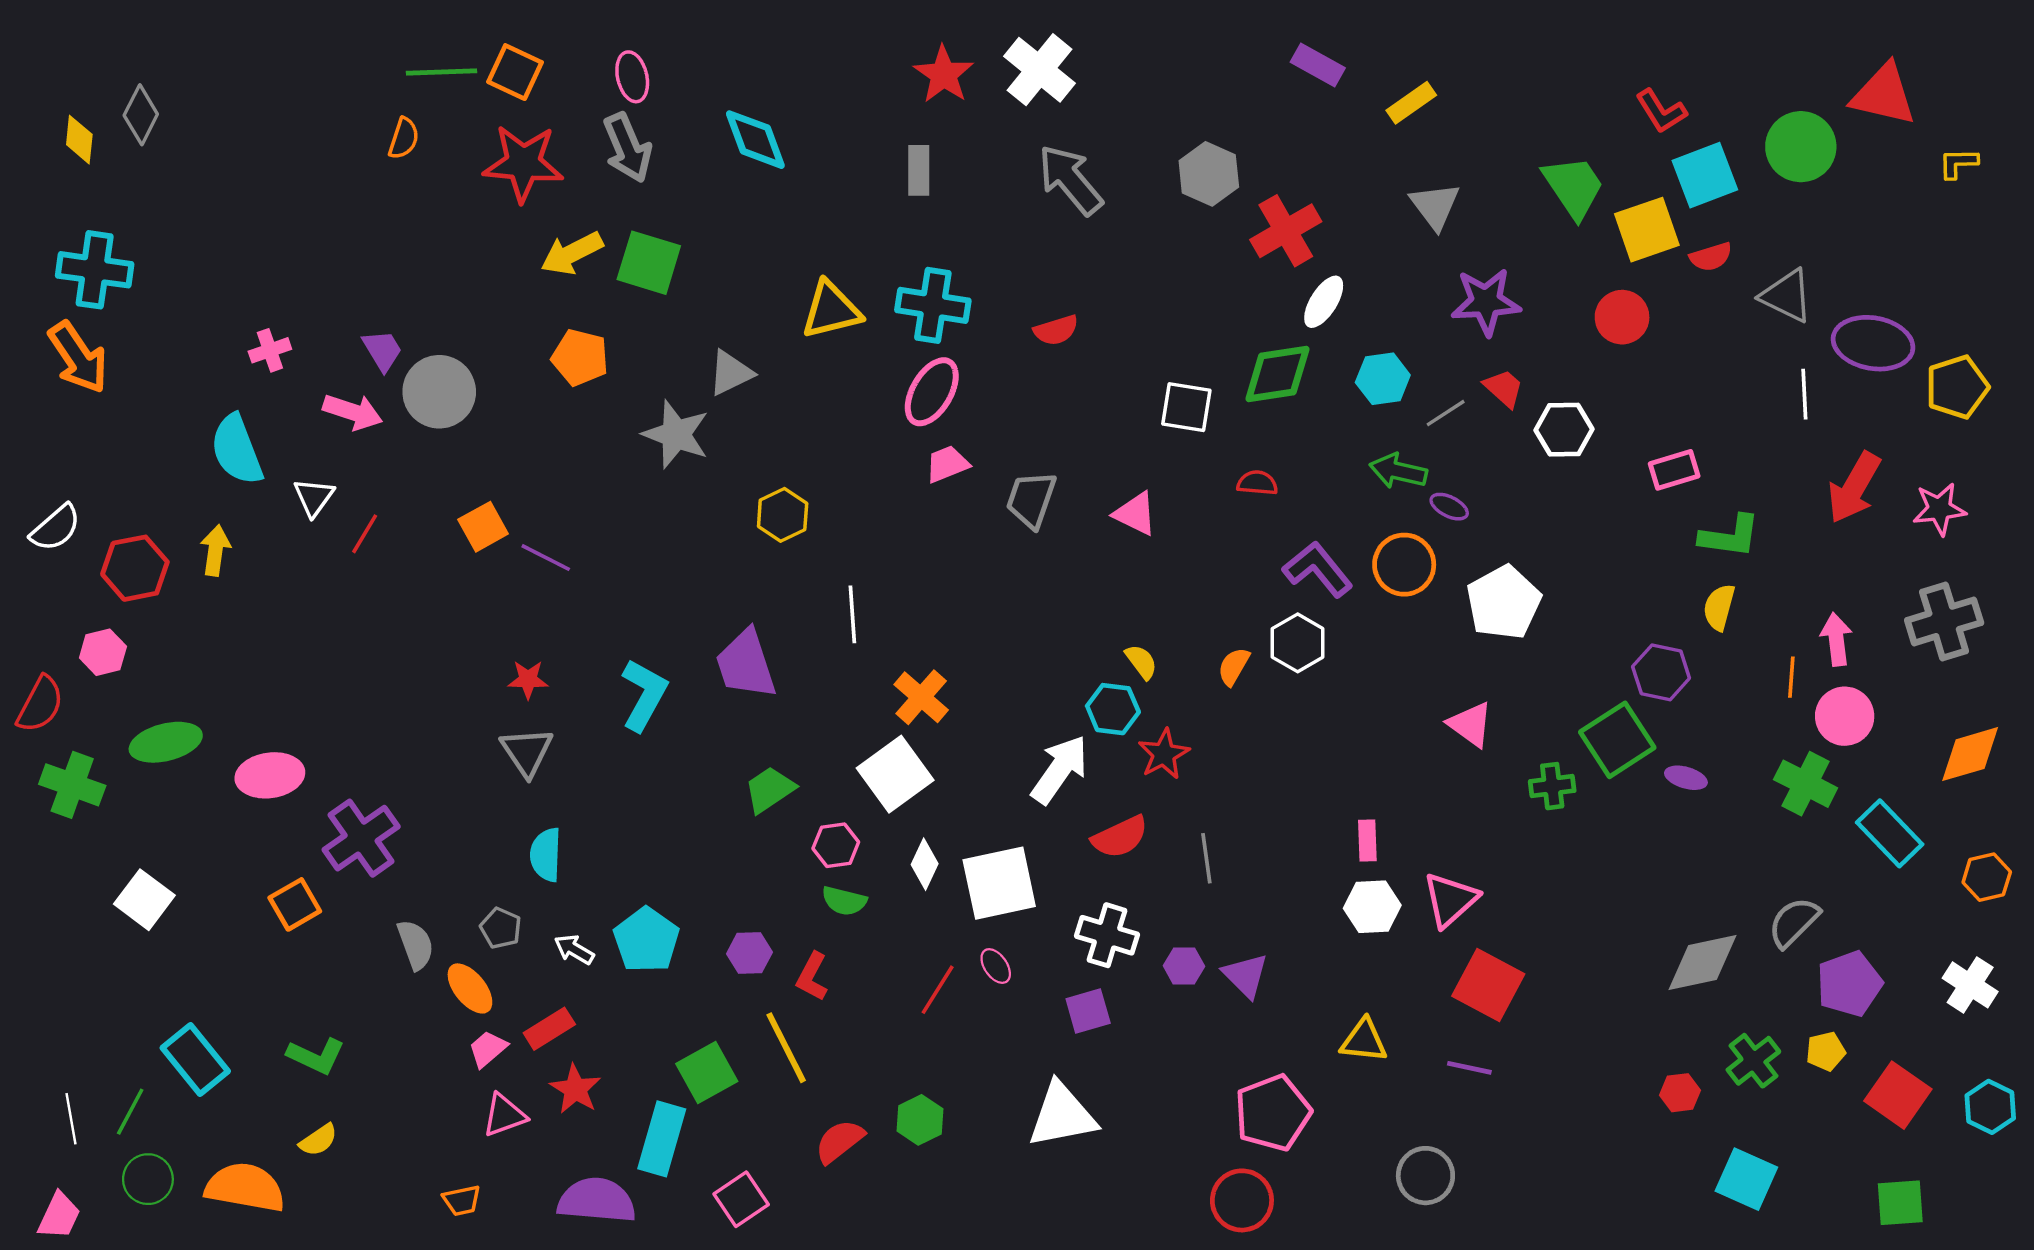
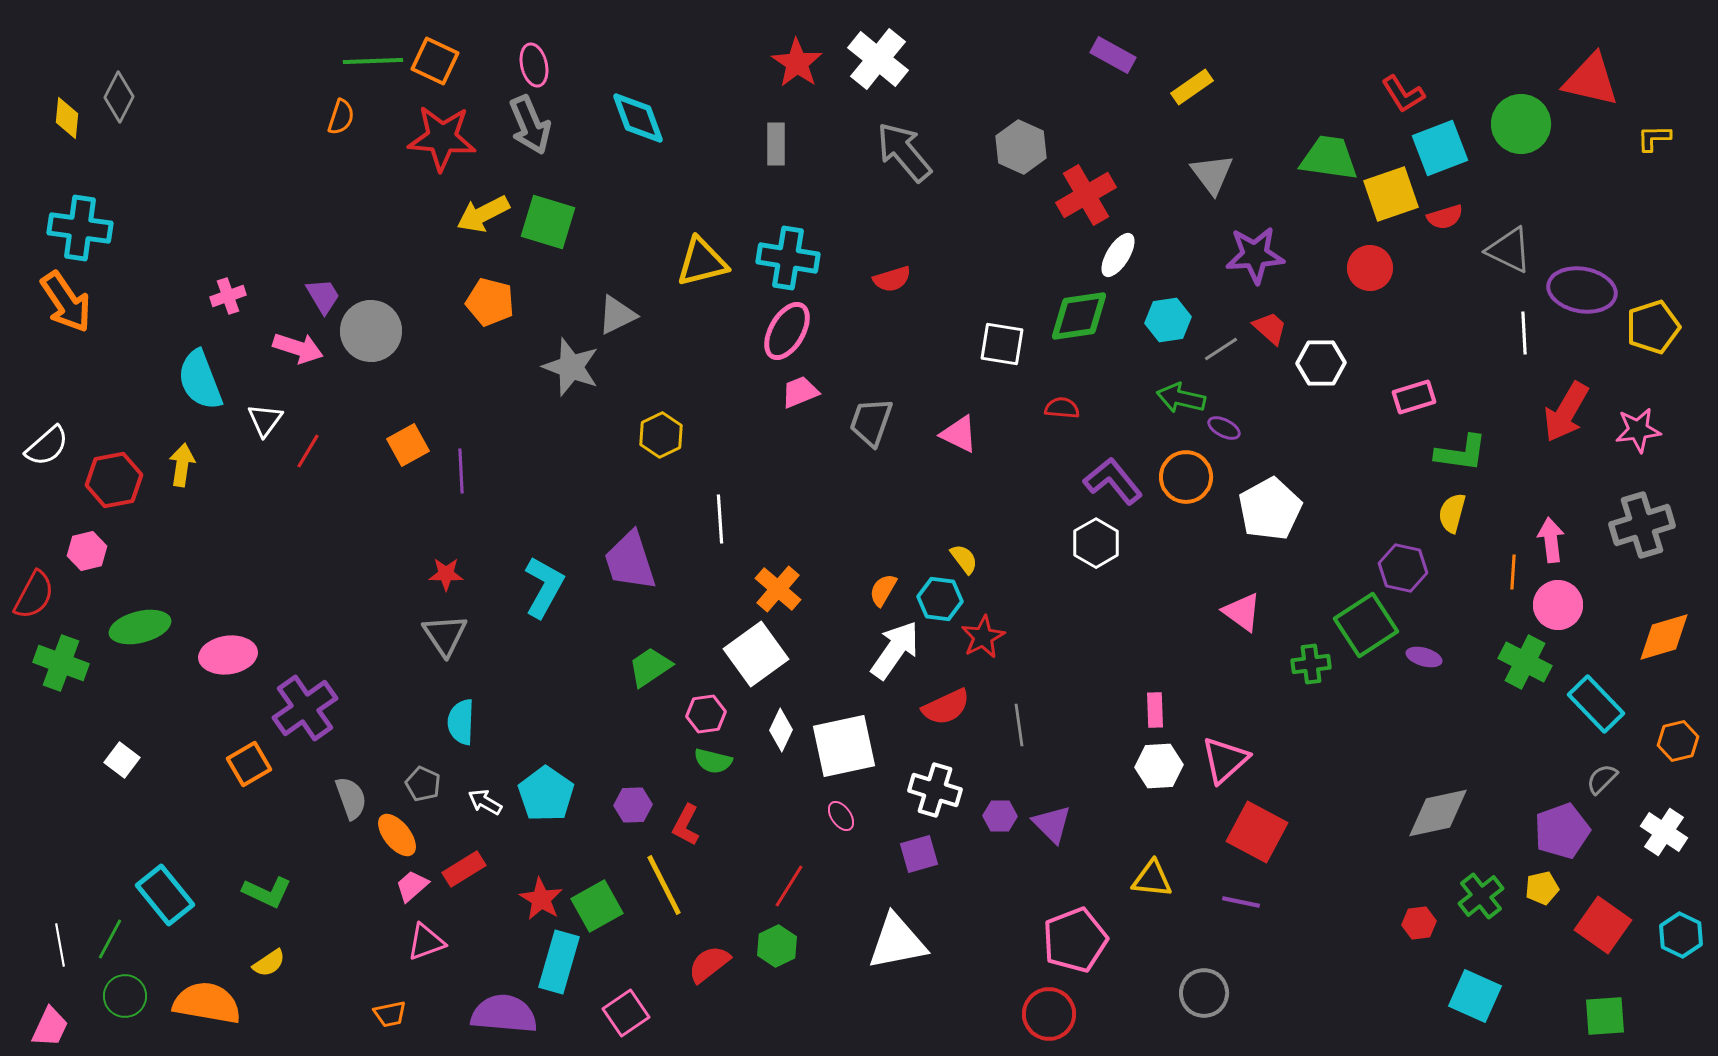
green trapezoid: (1573, 187) -> (1329, 158), turned -48
purple line: (546, 558) -> (461, 471), turned 60
orange semicircle: (1234, 666) -> (883, 590), moved
white square: (144, 900) -> (122, 760), size x0.7
gray semicircle: (1794, 922) -> (1602, 779), moved, size x0.7
red line: (938, 990) -> (789, 886), moved
red star: (575, 1089) -> (541, 899), moved

